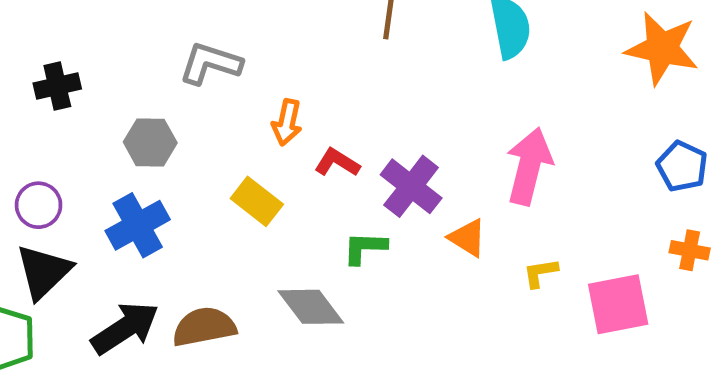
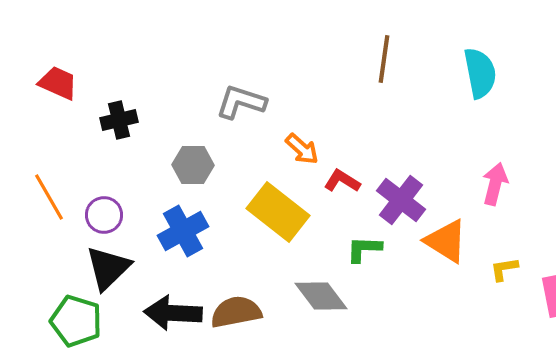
orange arrow: (287, 122) -> (302, 149), turned -60
pink arrow: (529, 166) -> (495, 184), size x0.7
yellow rectangle: (257, 201) -> (278, 212), size x1.5
orange triangle: (468, 238) -> (446, 241), size x1.4
black arrow: (125, 328) -> (173, 313), turned -144

